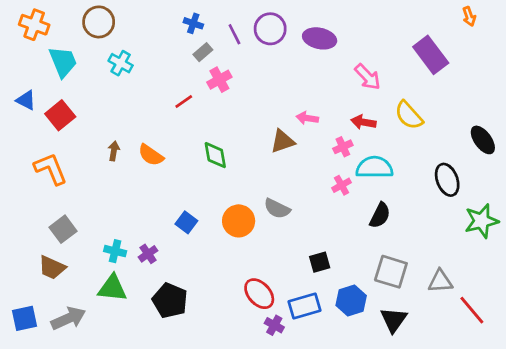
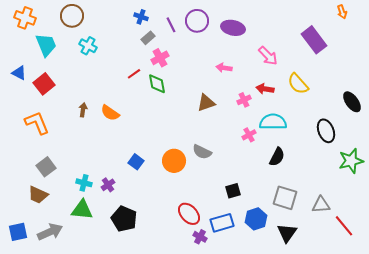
pink arrow: (307, 118) -> (224, 68), moved
pink cross: (343, 147) -> (244, 100), moved
green diamond: (215, 155) -> (157, 84), moved

